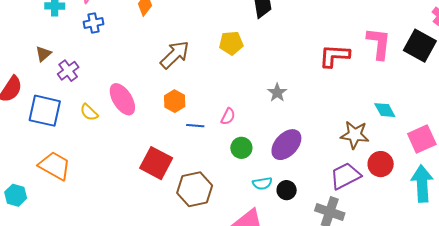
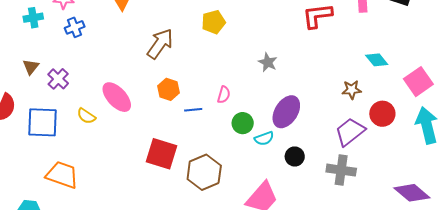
brown star: (355, 135) -> (352, 90), size x0.7
cyan semicircle: (262, 183) -> (264, 138), moved

